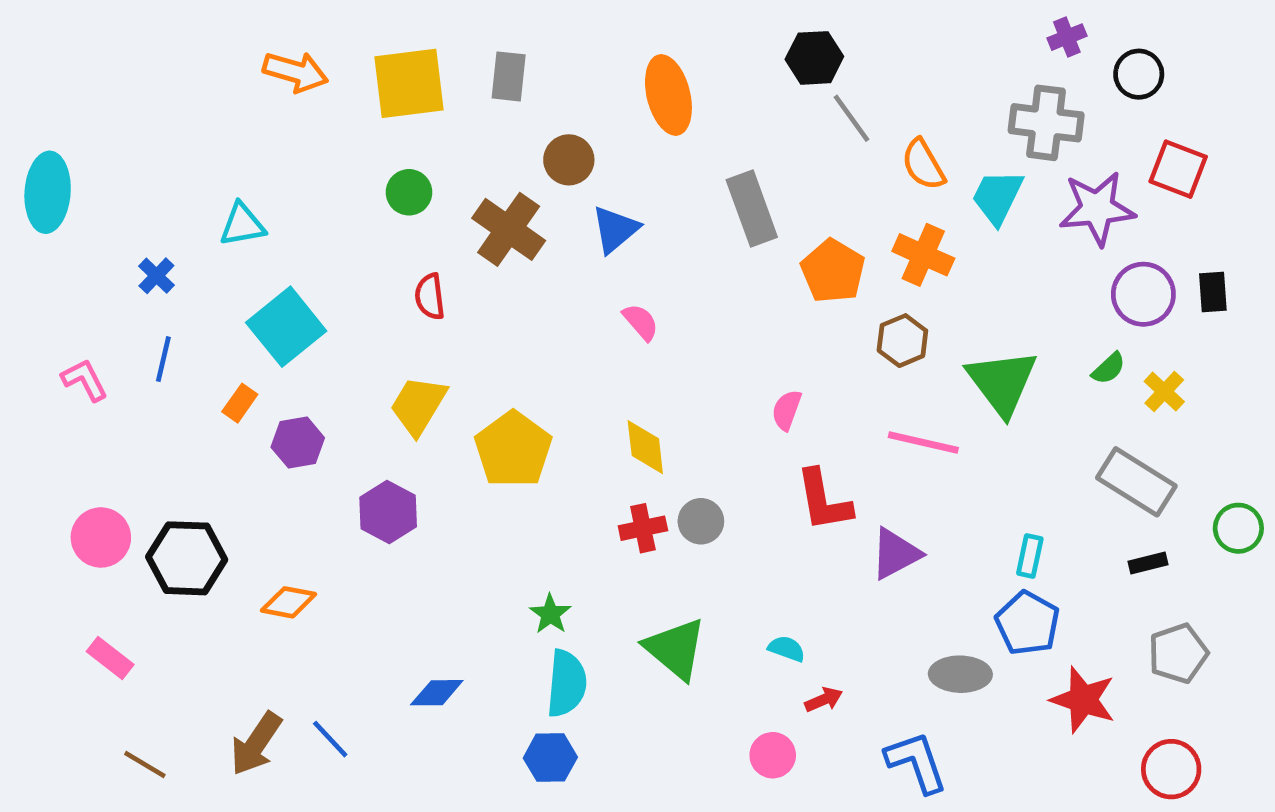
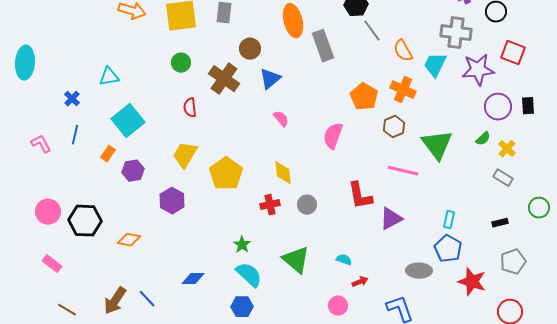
gray rectangle: (752, 209) -> (323, 46), moved
pink semicircle: (787, 410) -> (333, 136), moved, size x1.5
gray rectangle: (1136, 482) -> (503, 178), moved, size x0.6
red cross: (643, 528) -> (270, 205), moved
cyan semicircle: (567, 683) -> (249, 275), turned -52

